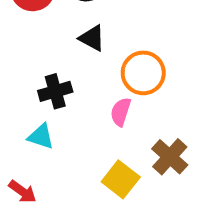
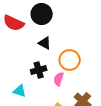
black cross: (55, 91) -> (39, 70), moved

